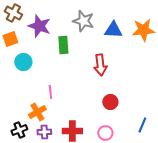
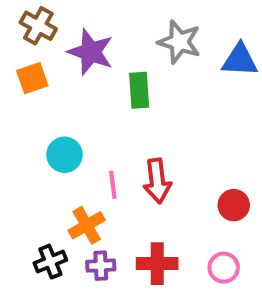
cyan circle: (23, 62) -> (64, 155), moved
red arrow: (100, 65) -> (157, 181), moved

